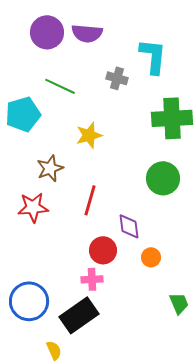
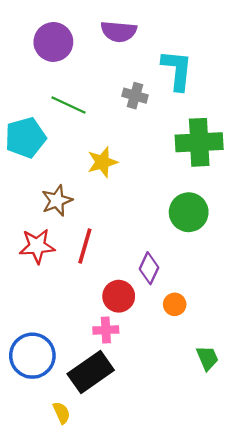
purple semicircle: (87, 33) -> (119, 31), moved
red line: (90, 200) -> (85, 246), moved
purple diamond: (129, 226) -> (149, 268), turned 32

